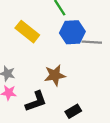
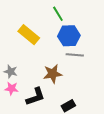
gray line: (92, 42) -> (75, 55), moved

